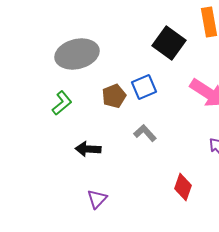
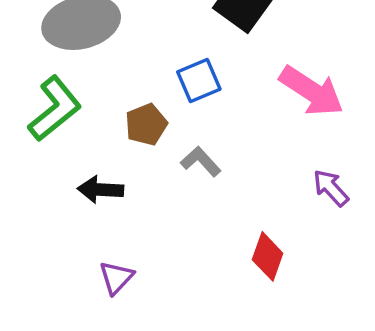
brown pentagon: (114, 96) -> (146, 125), moved
green L-shape: (62, 103) -> (55, 109), size x1.5

